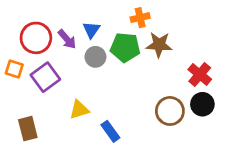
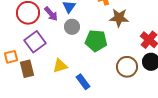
green pentagon: (125, 47) -> (96, 41), moved
orange square: (14, 69) -> (11, 57), moved, turned -32
brown rectangle: (28, 129) -> (27, 69), moved

